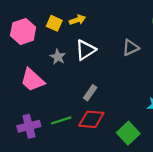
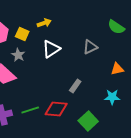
yellow square: (54, 23) -> (22, 34), moved
gray star: (58, 57) -> (18, 55), moved
gray rectangle: (90, 93) -> (75, 86), moved

